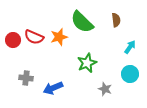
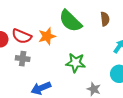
green star: (87, 63) -> (75, 63), turned 30
gray cross: (26, 78) -> (23, 59), moved

